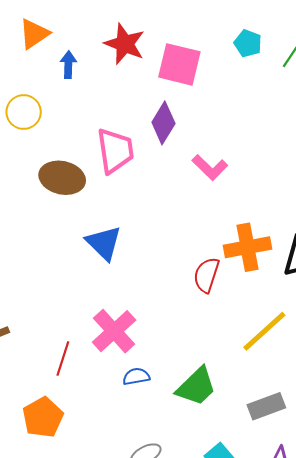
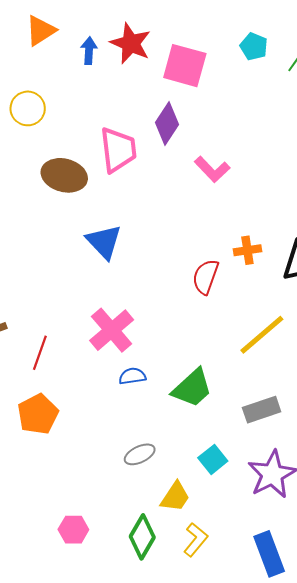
blue arrow: (68, 65) -> (89, 51), moved
orange cross: (247, 247) -> (247, 250), size x0.6
red line: (63, 358) -> (40, 353), moved

